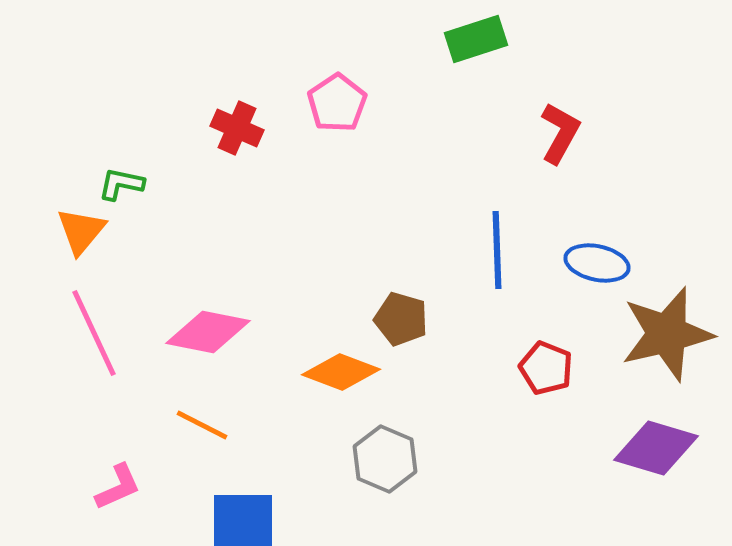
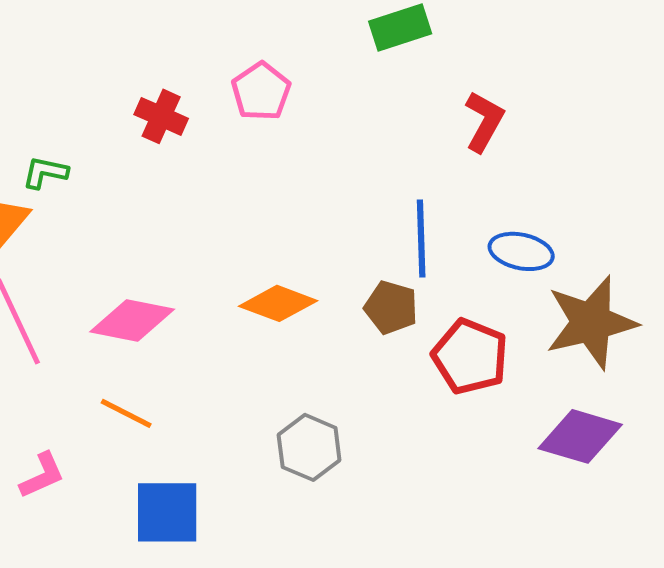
brown pentagon: (401, 319) -> (391, 307), moved
red pentagon: (546, 368) -> (470, 356), size x1.4
orange diamond: (341, 372) -> (278, 303), moved

